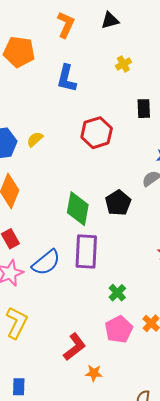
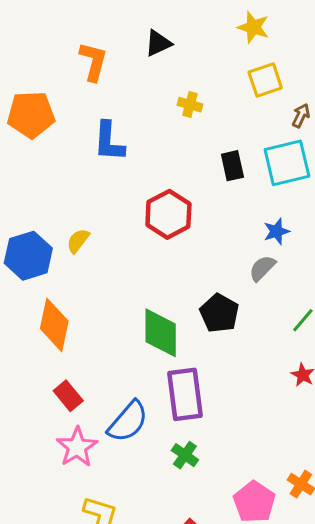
yellow cross: (123, 64) -> (190, 105), turned -35
green cross: (117, 293) -> (185, 455), moved

